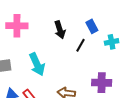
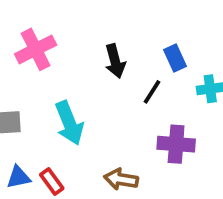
pink cross: (17, 26) -> (36, 49), turned -30
purple cross: (102, 83) -> (176, 144), moved

